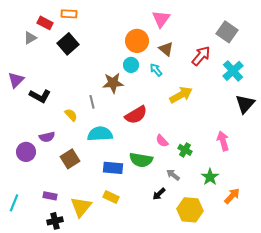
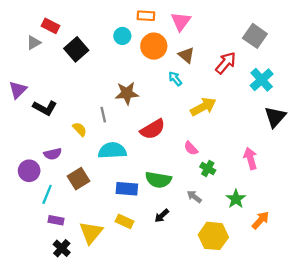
orange rectangle: (69, 14) -> (146, 16), moved
cyan circle: (131, 65) -> (122, 36), moved
pink semicircle: (162, 141) -> (191, 148), moved
black arrow: (159, 194) -> (162, 216), moved
cyan line: (14, 203) -> (47, 194), moved
black cross: (55, 221) -> (62, 248), turned -35

